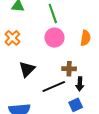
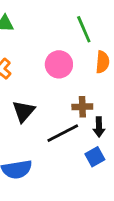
green line: (53, 14) -> (84, 29), moved

